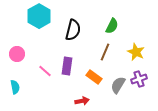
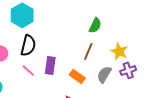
black semicircle: (73, 30) -> (28, 45), moved
purple cross: (139, 79) -> (128, 70), moved
gray semicircle: (118, 85) -> (104, 74), moved

